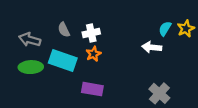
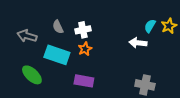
green ellipse: (31, 67) -> (32, 75), moved, turned 45
gray cross: (159, 93) -> (145, 85), turned -30

